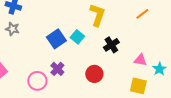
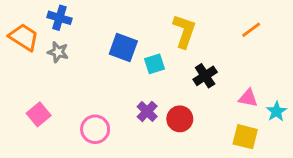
cyan square: (77, 37) -> (155, 64), turned 32
blue square: (56, 39) -> (123, 48), moved, turned -36
purple cross: (57, 69) -> (147, 111), moved

